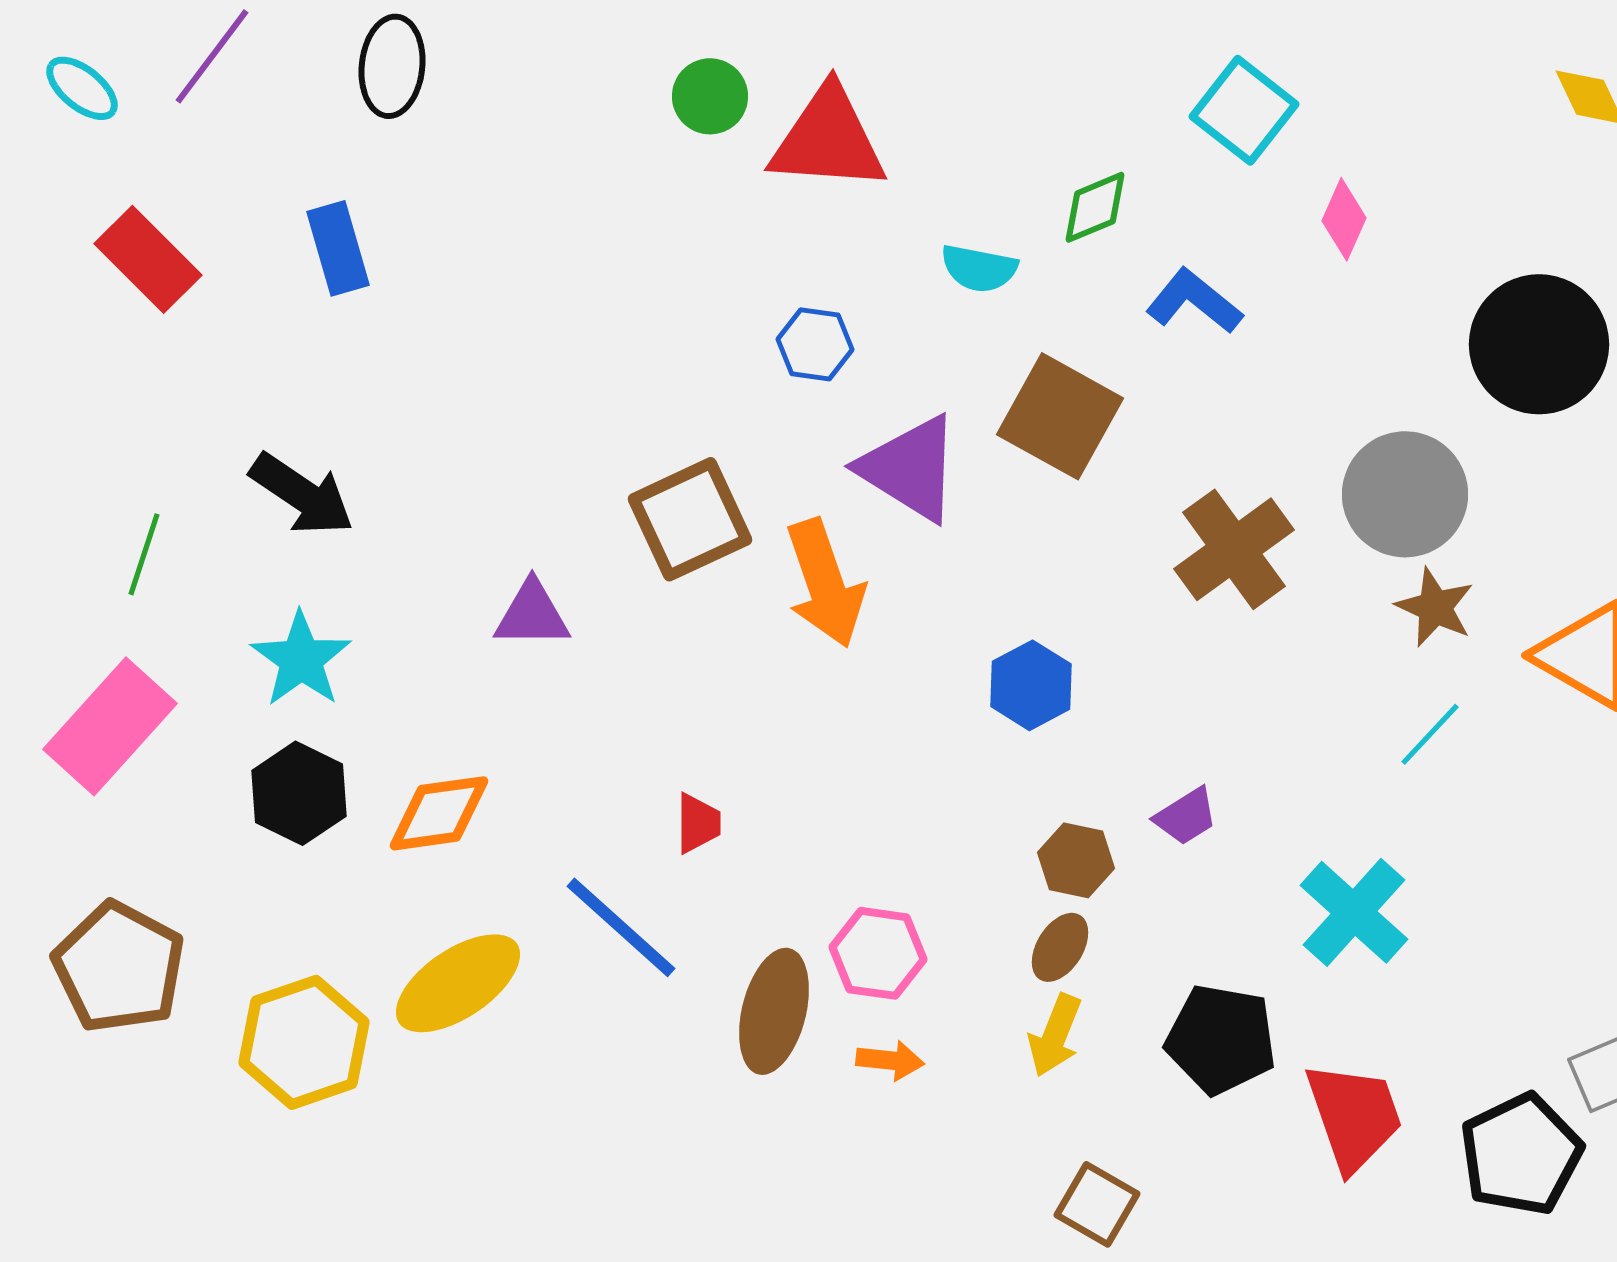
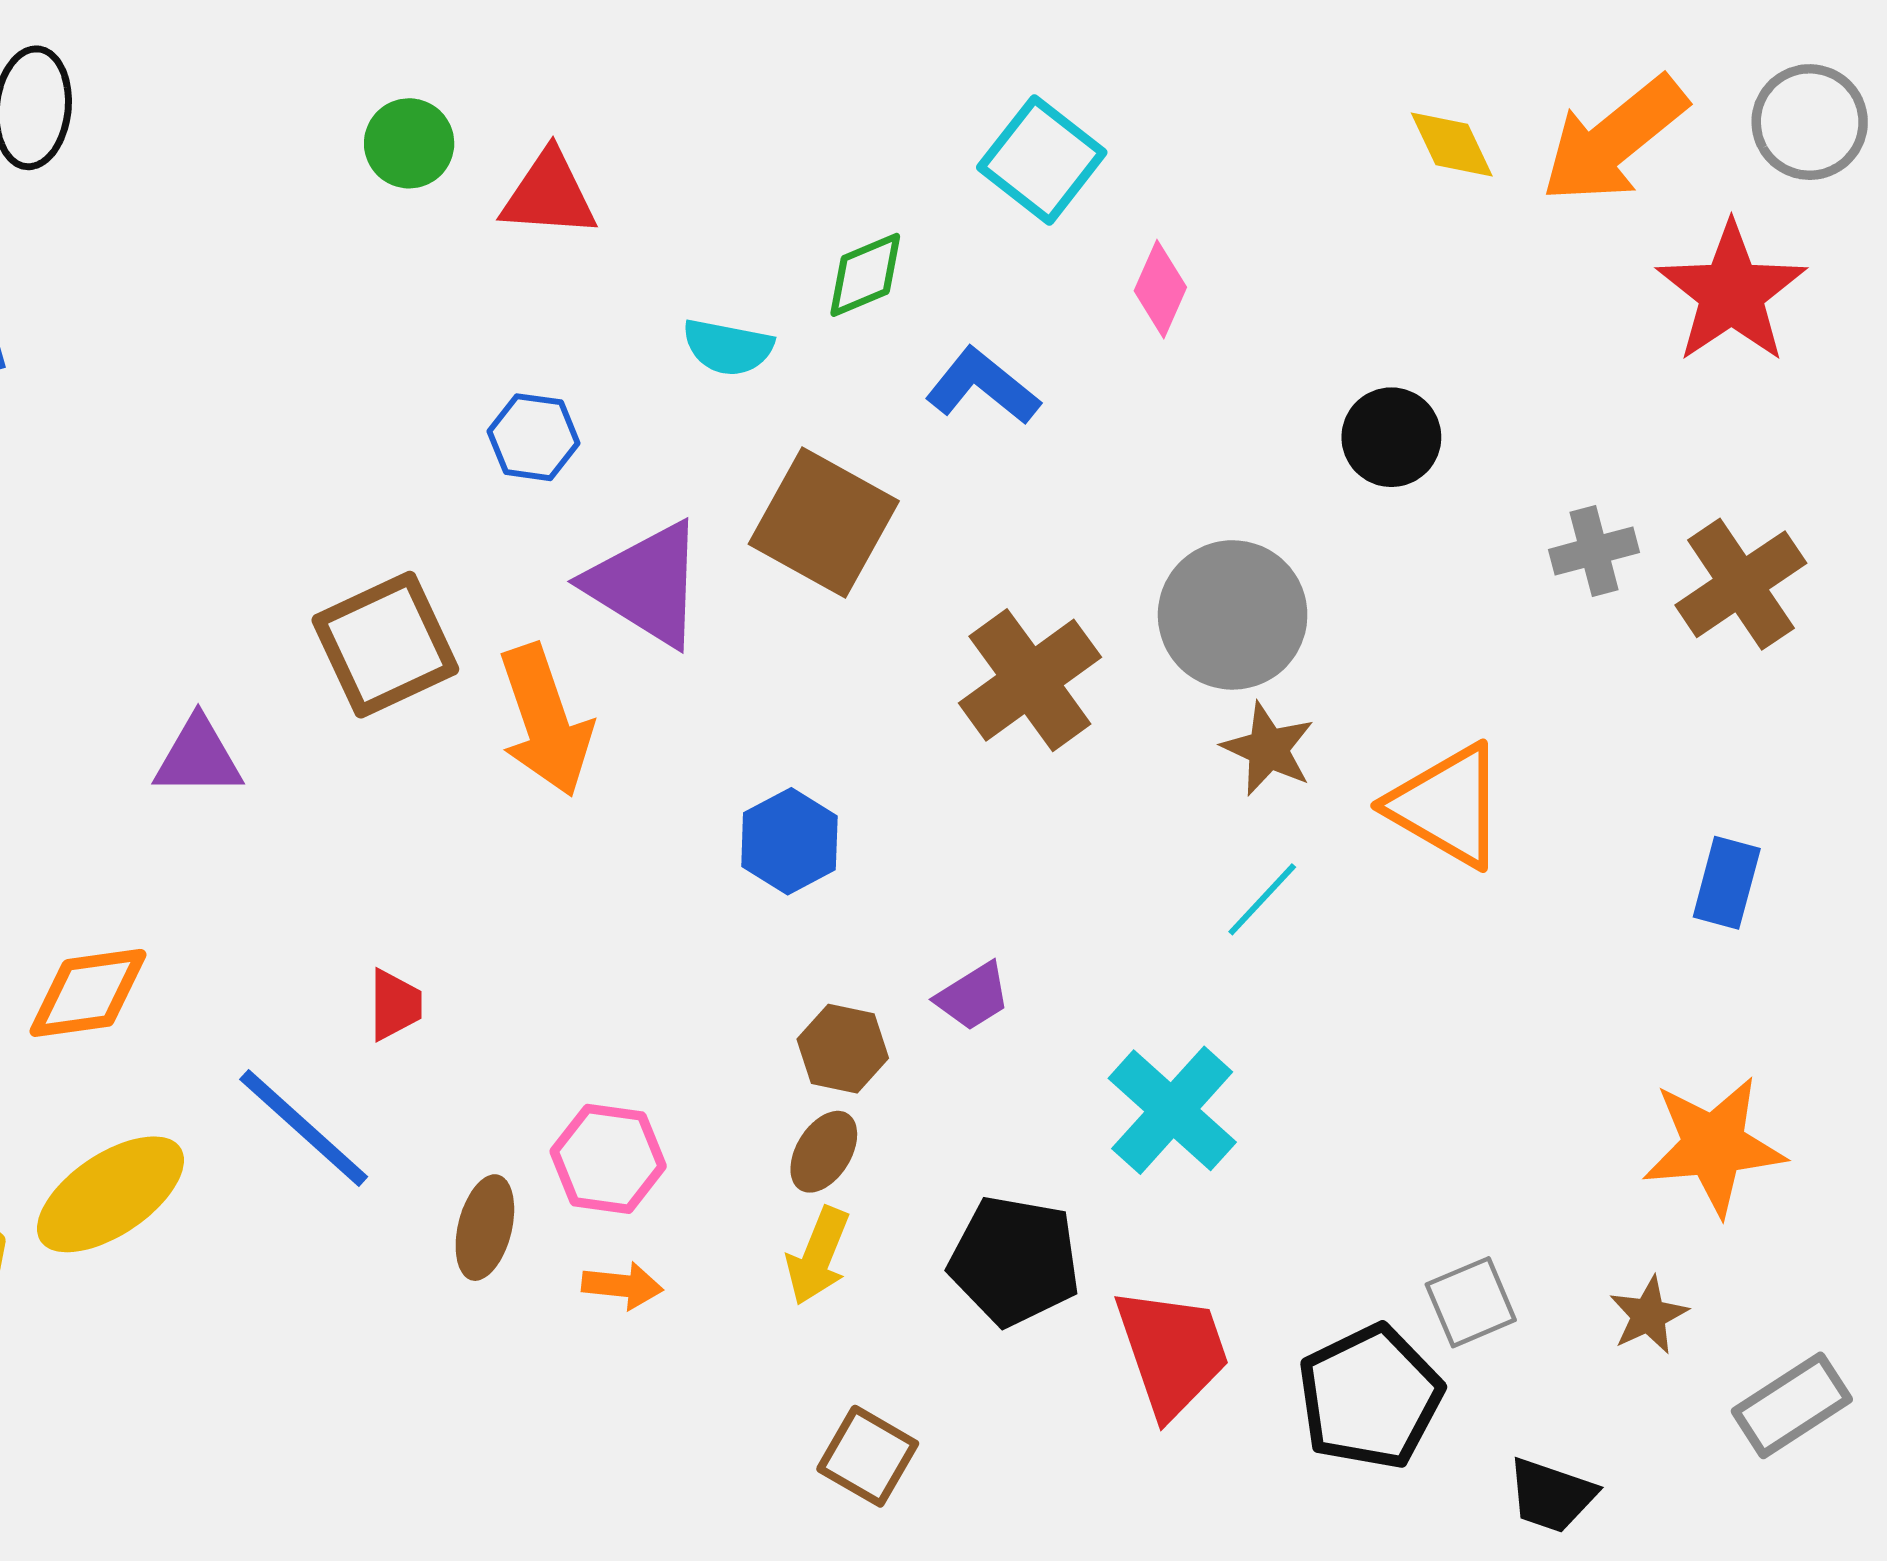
red triangle: (828, 139) -> (549, 194), size x0.7
black circle: (1539, 344) -> (1391, 437), size x0.6
brown ellipse: (774, 1011) -> (485, 1228), size x0.7

